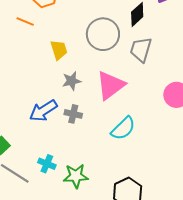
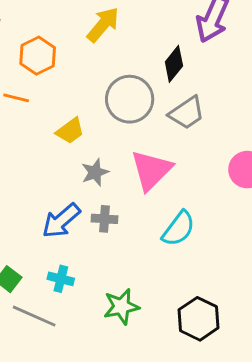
yellow trapezoid: (59, 50) -> (70, 131), turned 80
gray trapezoid: (141, 50) -> (187, 113), turned -132
cyan cross: (47, 164) -> (61, 279), moved

